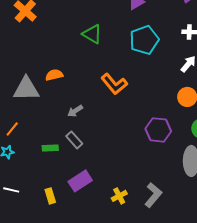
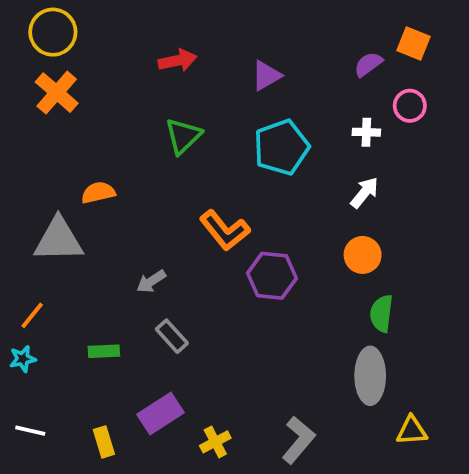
green triangle: (92, 34) -> (183, 136), turned 45
orange semicircle: (54, 75) -> (98, 193), moved
purple hexagon: (158, 130) -> (272, 276), moved
gray rectangle: (74, 140) -> (172, 336), moved
yellow cross: (119, 196) -> (215, 442), moved

